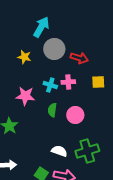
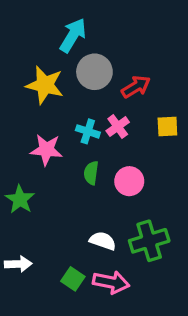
yellow star: (24, 57) -> (45, 85), size x1.6
red arrow: (79, 58) -> (136, 87), turned -48
pink cross: (68, 82) -> (118, 126), turned -32

